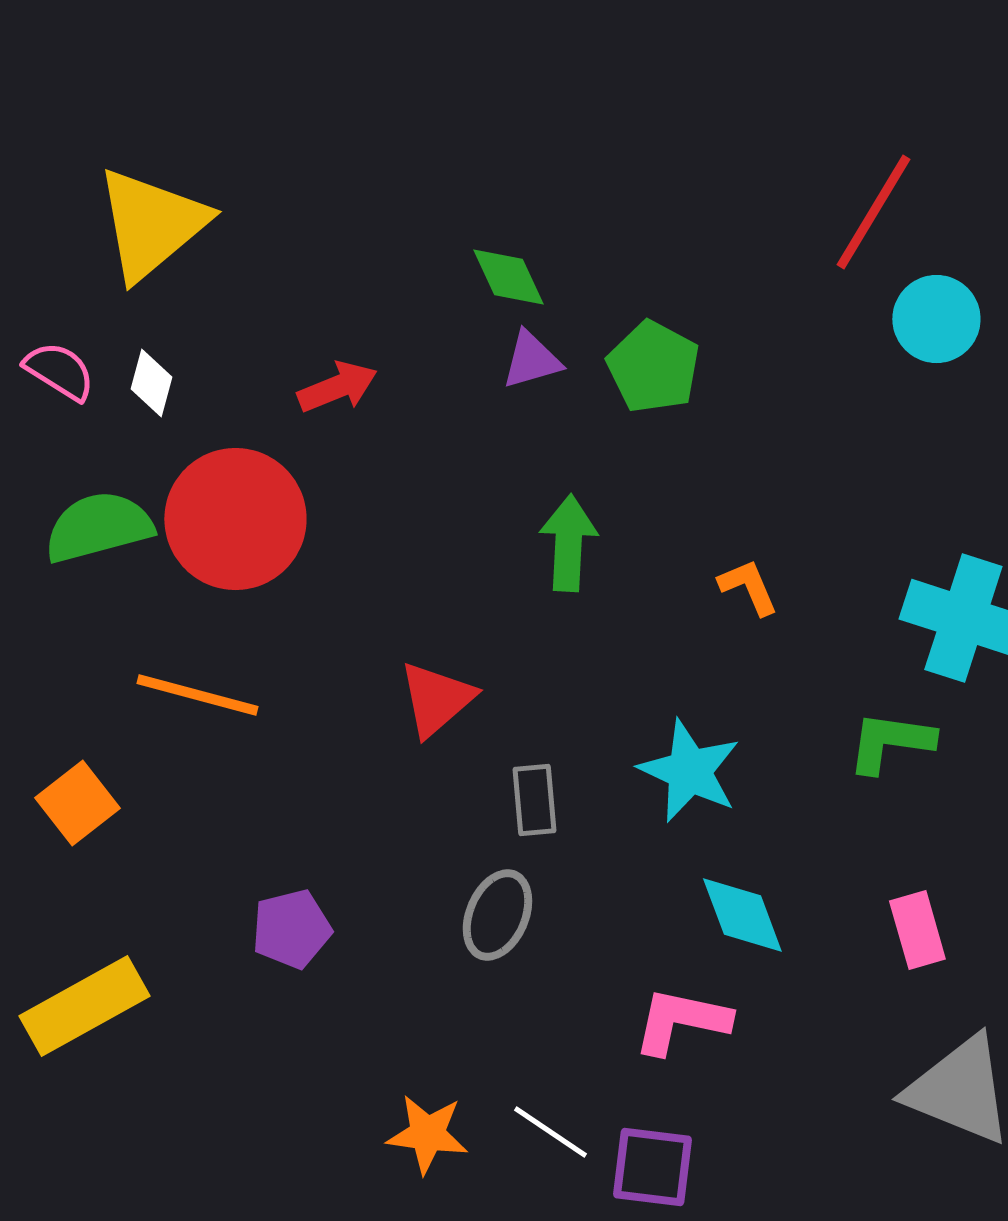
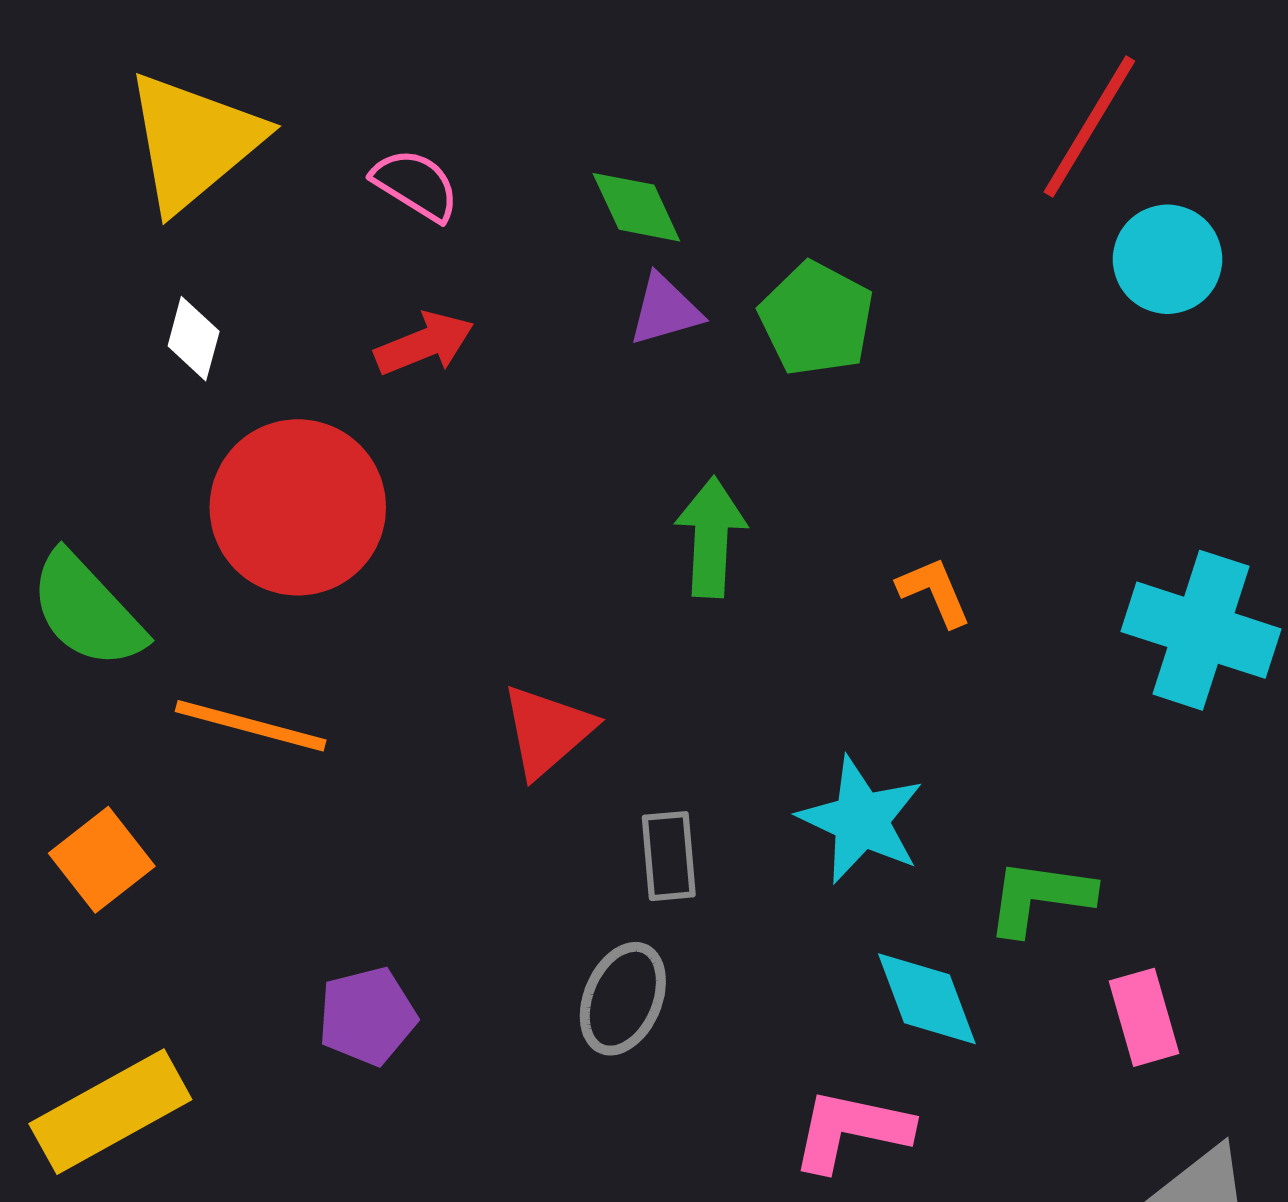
pink semicircle: (59, 371) -> (416, 185), moved
green semicircle: (98, 527) -> (87, 610), moved, turned -118
green L-shape: (890, 742) -> (1040, 897), moved

